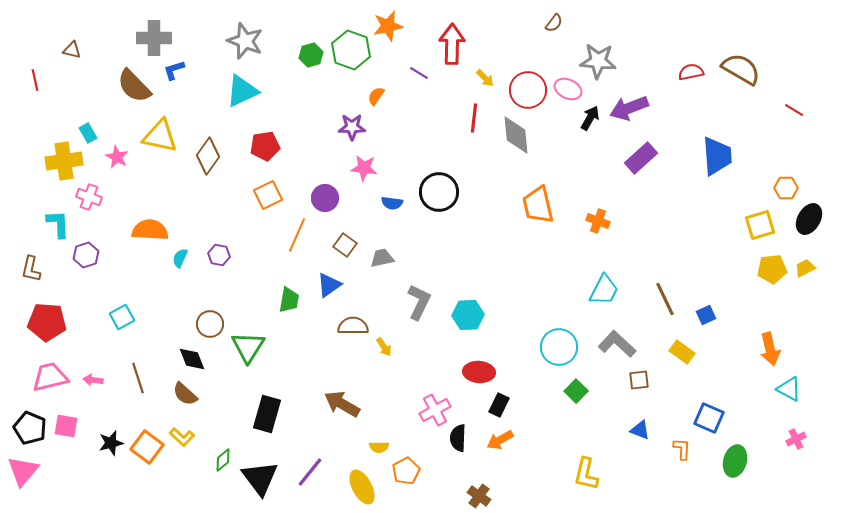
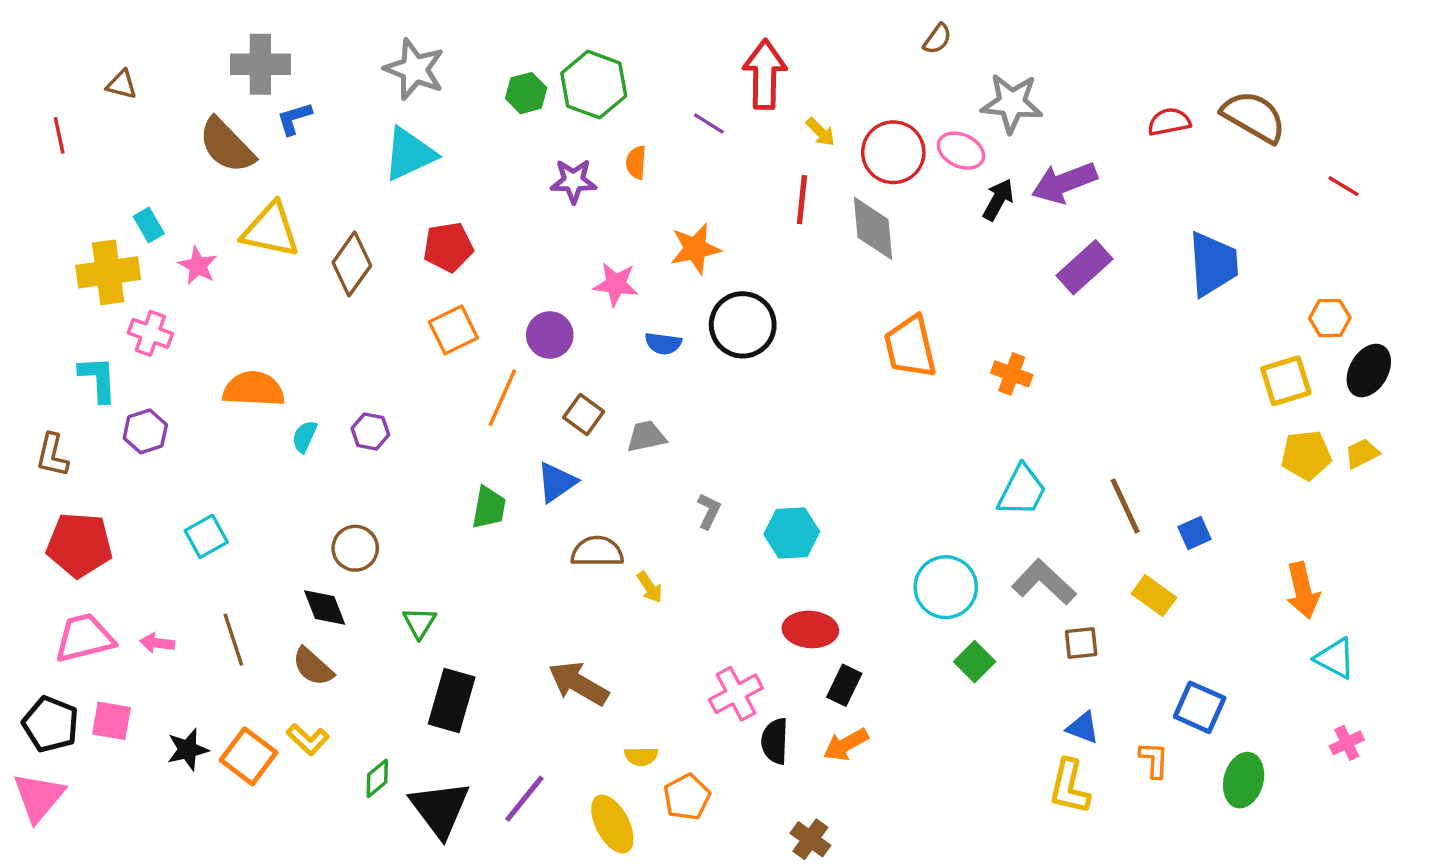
orange star: (388, 26) -> (695, 249), moved
orange semicircle: (376, 96) -> (636, 162), turned -30
purple star: (352, 127) -> (573, 181), moved
gray L-shape: (419, 302) -> (709, 511), size x0.6
green triangle: (248, 347) -> (419, 623), moved, size x0.6
yellow L-shape: (586, 474) -> (1069, 787), moved

